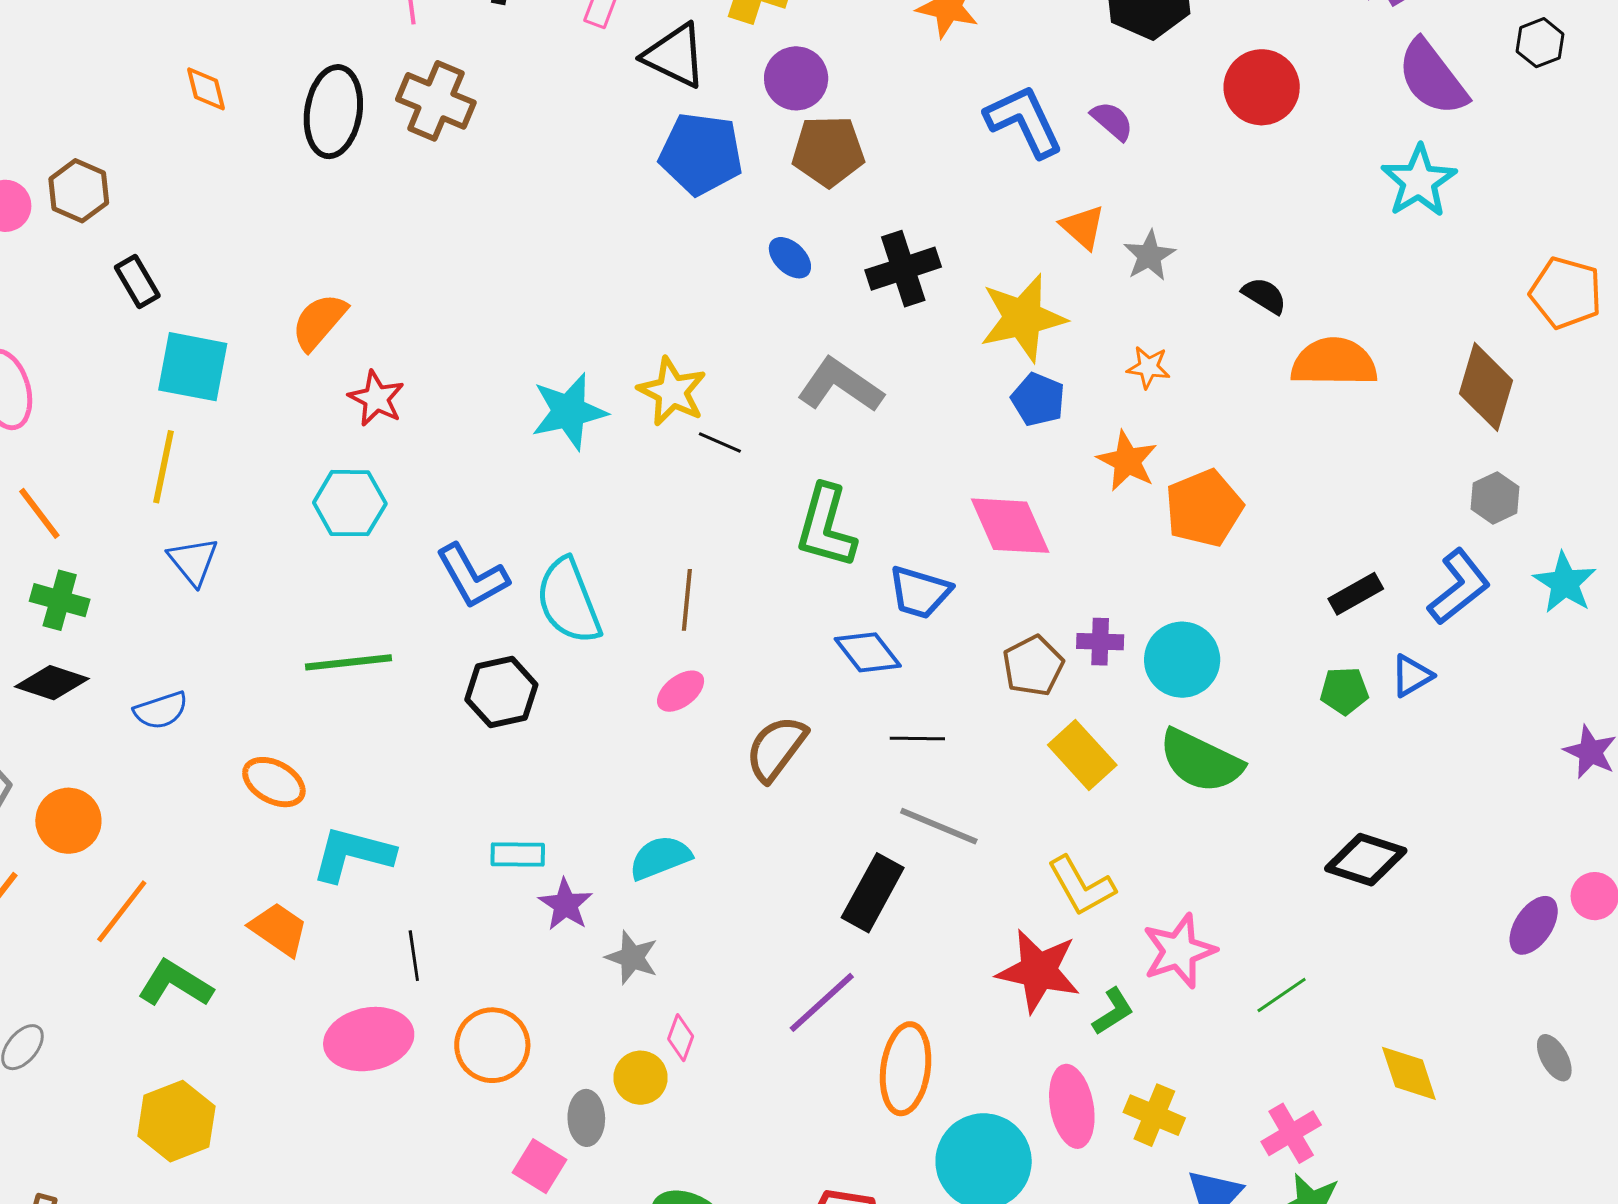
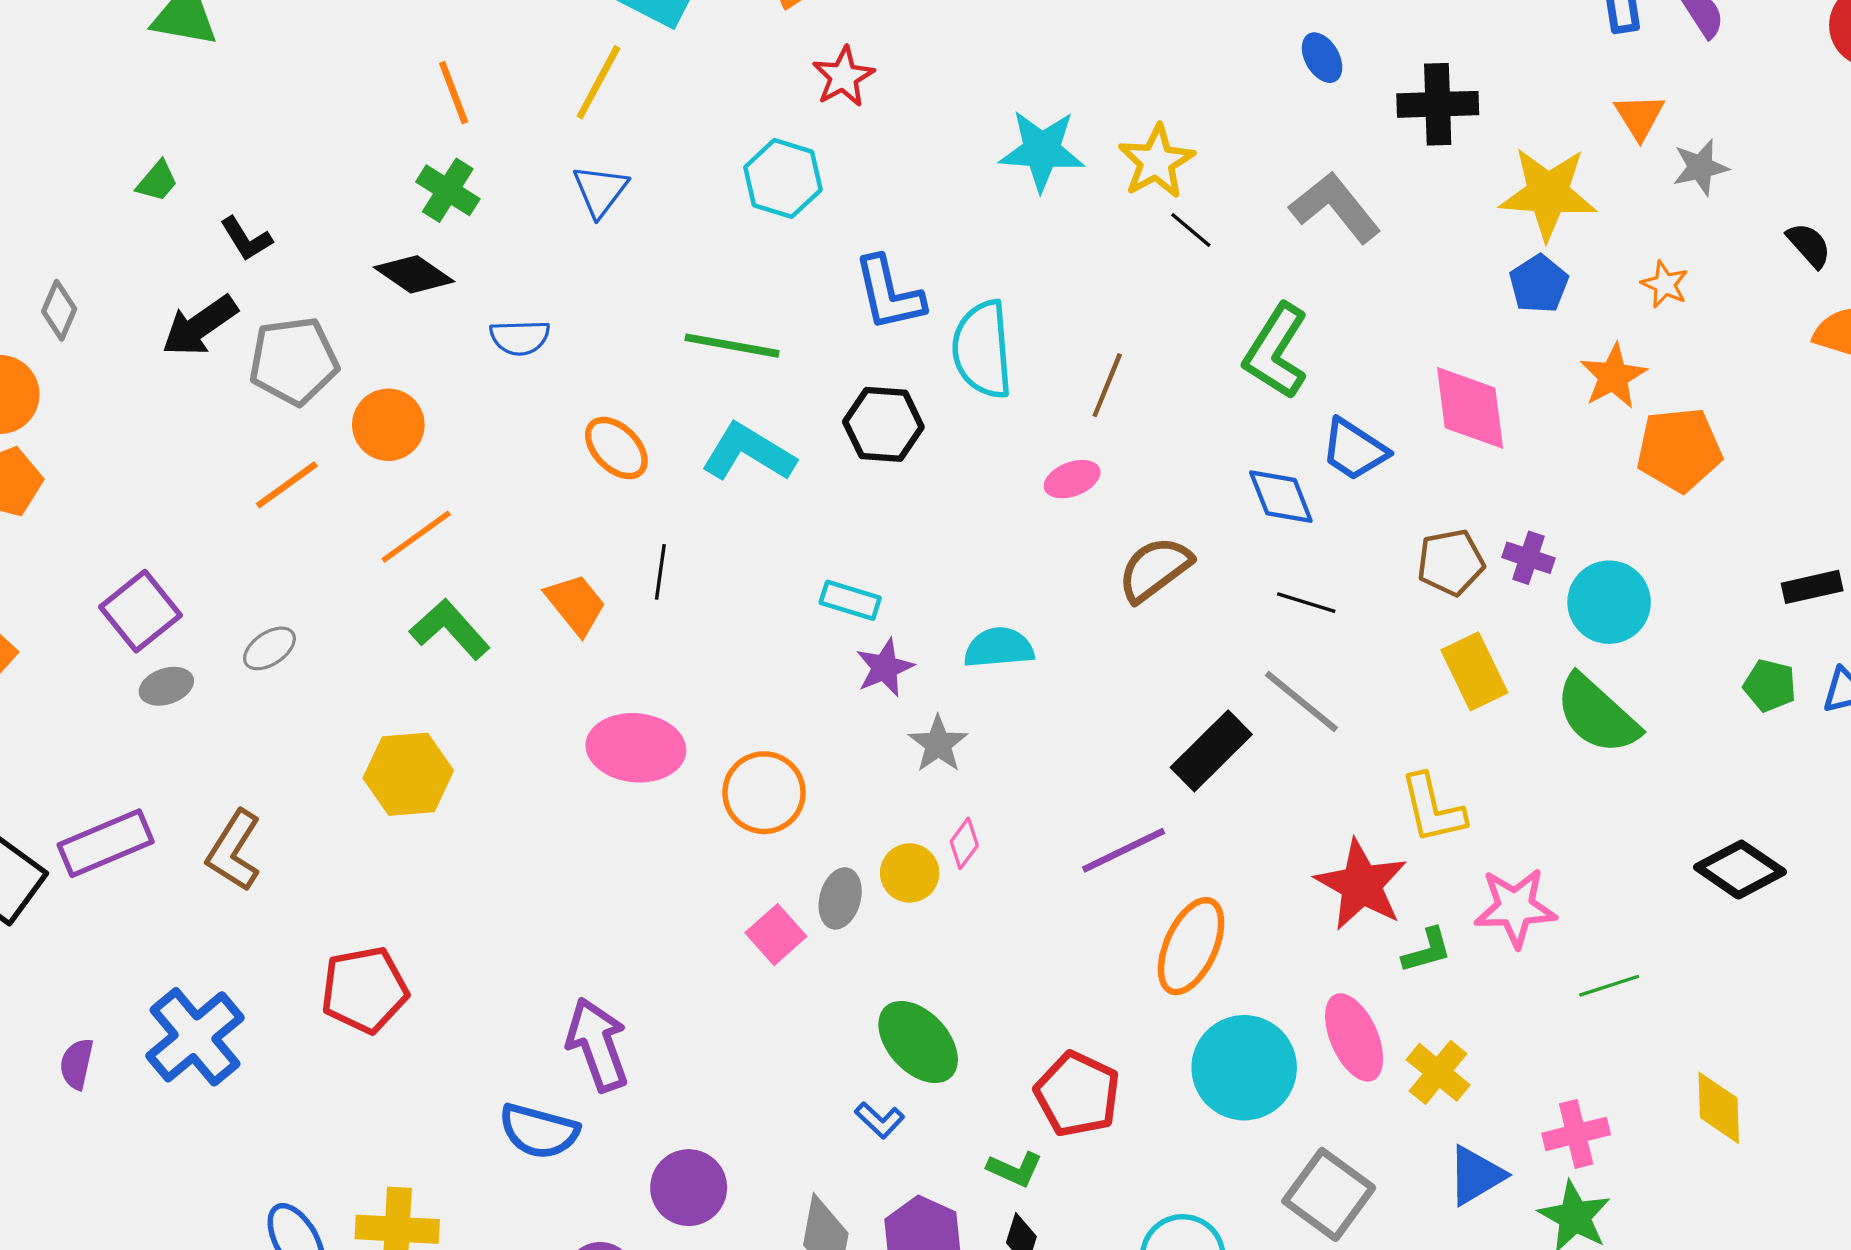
cyan L-shape: (353, 854) -> (748, 453), moved
black line: (414, 956) -> (660, 572), moved
pink ellipse: (1072, 1106) -> (1354, 1037), turned -30

